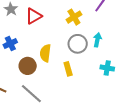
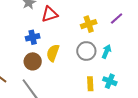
blue cross: (10, 44) -> (33, 37), moved
yellow rectangle: (68, 69) -> (90, 84), moved

